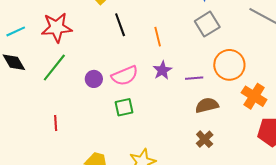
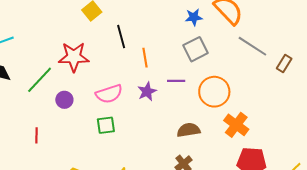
black line: (120, 25) -> (121, 37), moved
red star: (57, 27) -> (74, 57), moved
purple line: (194, 78) -> (176, 81), moved
purple circle: (94, 79) -> (64, 100), moved

